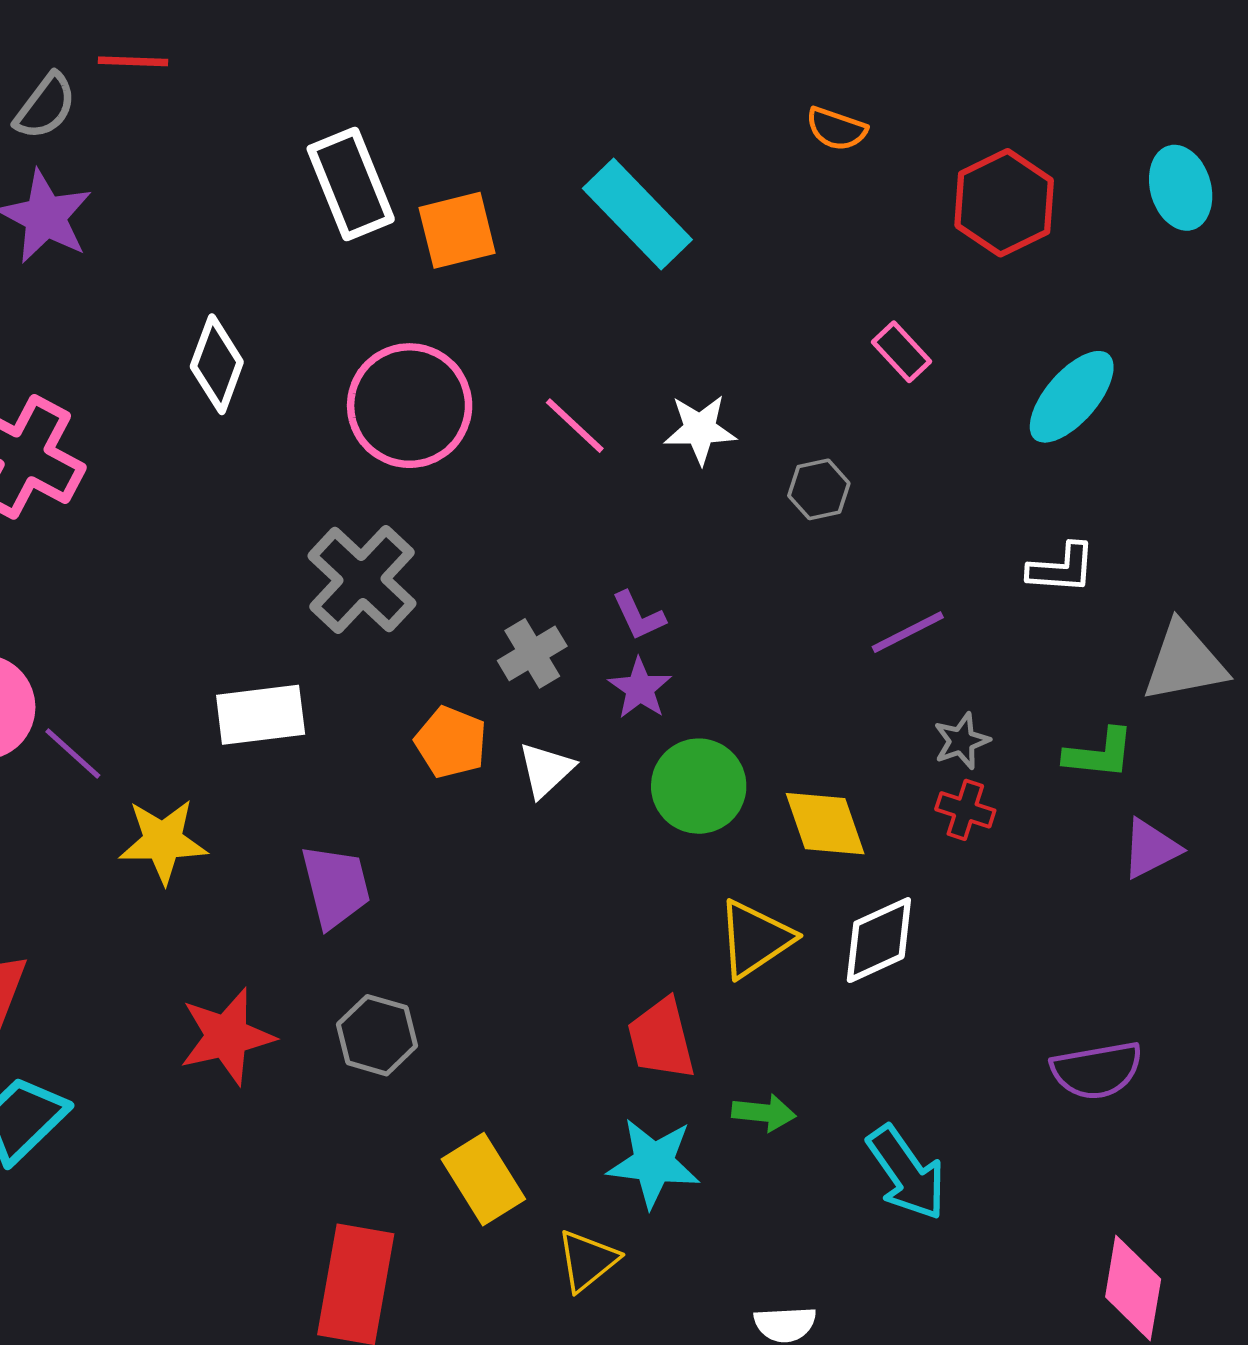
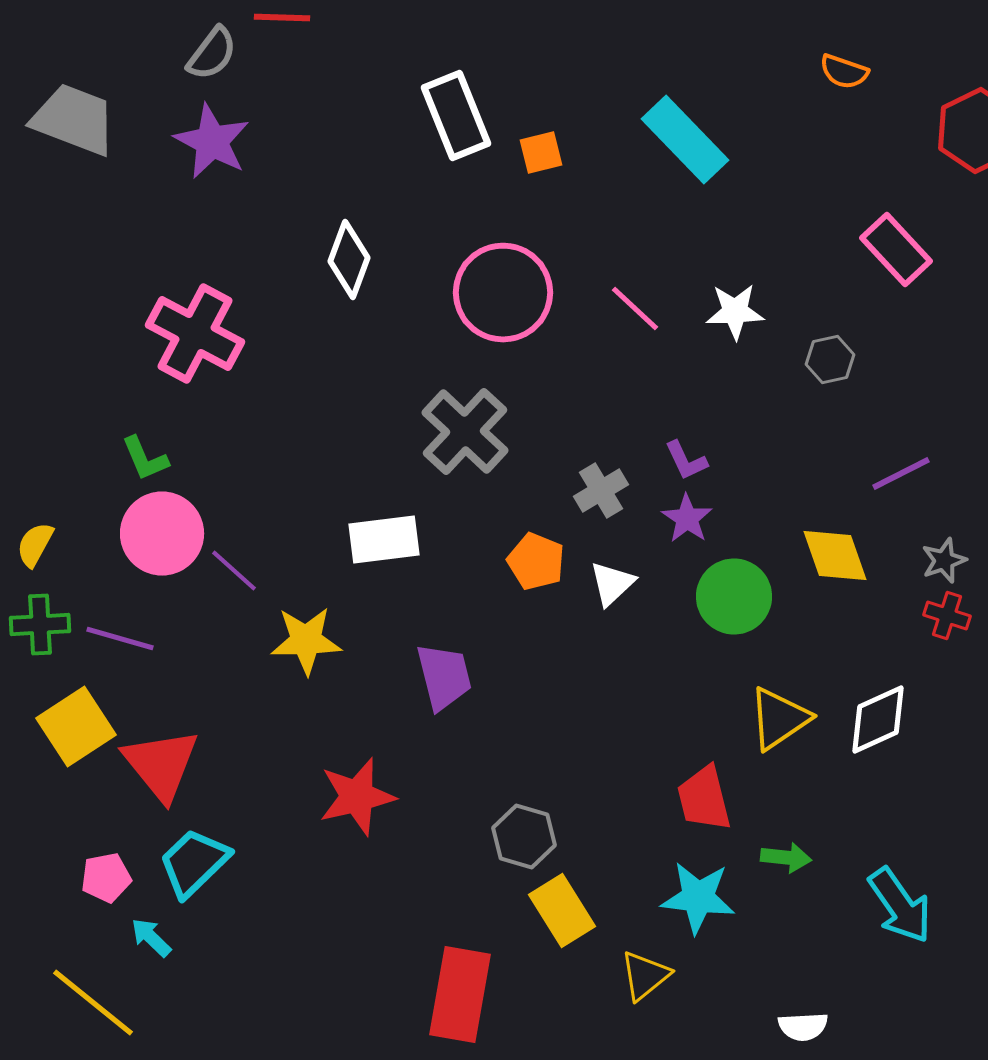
orange square: (457, 230) -> (541, 152), size x0.7
pink rectangle: (901, 352) -> (896, 250), size x1.5
yellow diamond: (825, 824) -> (835, 556), moved
gray hexagon: (377, 1035) -> (524, 836), moved

